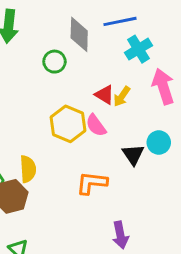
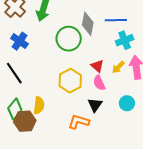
green circle: (54, 62) -> (69, 39), size x1.6
yellow arrow: (122, 96) -> (118, 67), moved
pink semicircle: (96, 125) -> (99, 83), moved
black triangle: (133, 154) -> (95, 105), moved

